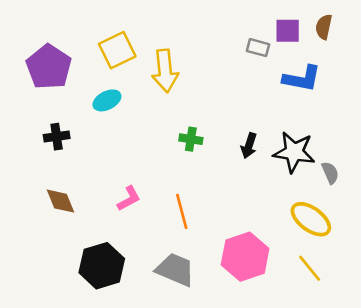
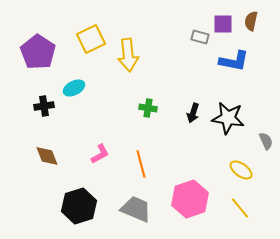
cyan ellipse: (107, 100) -> (74, 88), moved
gray semicircle: (330, 173) -> (266, 141), moved
yellow ellipse: (311, 219) -> (241, 170), size x0.7

